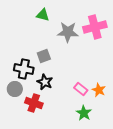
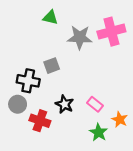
black star: (45, 82) -> (65, 104), moved
orange star: (99, 90) -> (120, 119), moved

